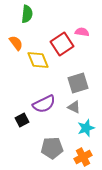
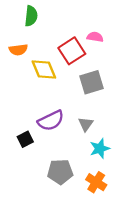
orange semicircle: (16, 43) -> (18, 50), turned 119
gray square: (78, 83) -> (92, 82), moved
gray triangle: (74, 107) -> (86, 124), turned 40
orange cross: (83, 157) -> (96, 182), turned -30

